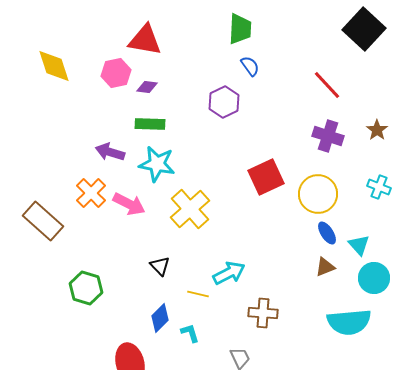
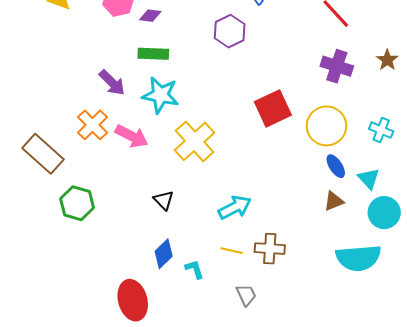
purple arrow: (110, 152) -> (112, 83), turned -152
cyan cross: (379, 187) -> (381, 130), moved
green hexagon: (86, 288) -> (77, 203), moved
yellow line: (198, 294) -> (232, 251), moved

